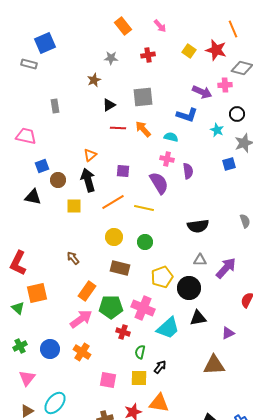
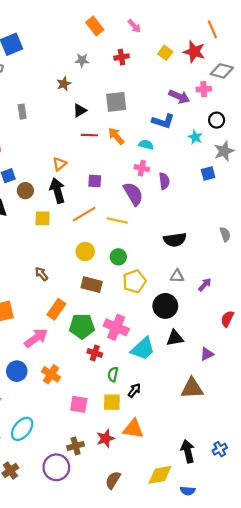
purple arrow: (226, 268) -> (205, 285), size x0.6
yellow pentagon: (162, 277) -> (134, 281), moved
pink arrow: (81, 319) -> (36, 338), moved

